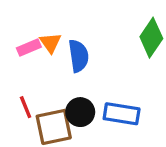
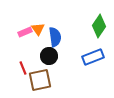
black circle: (80, 112) -> (49, 56), moved
blue rectangle: (122, 114) -> (93, 57), moved, turned -30

